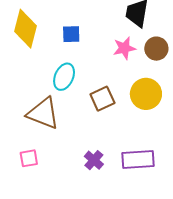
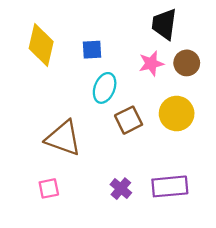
cyan ellipse: (64, 77) -> (105, 88), moved

